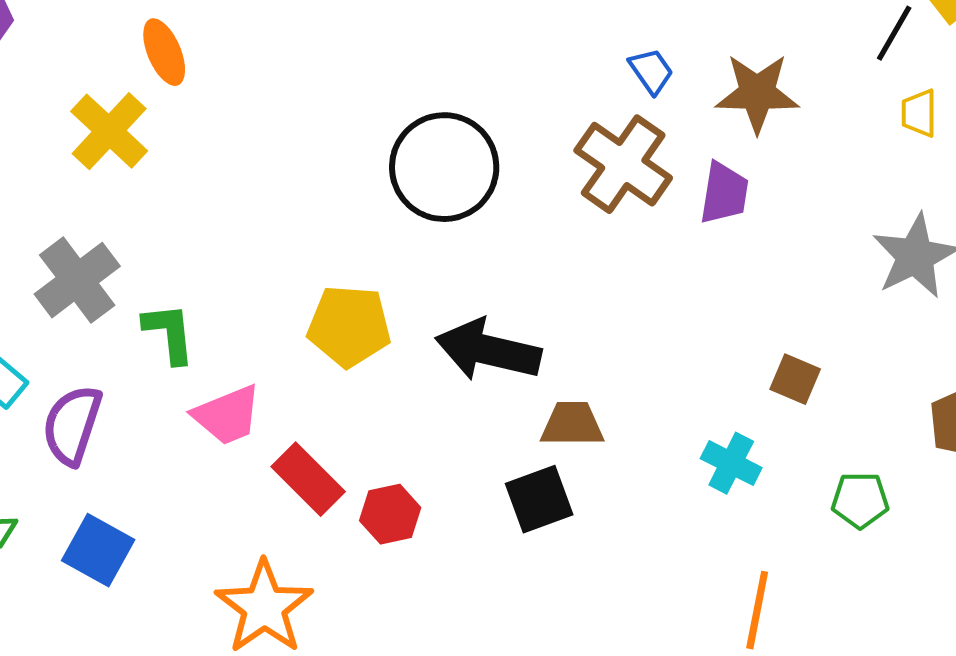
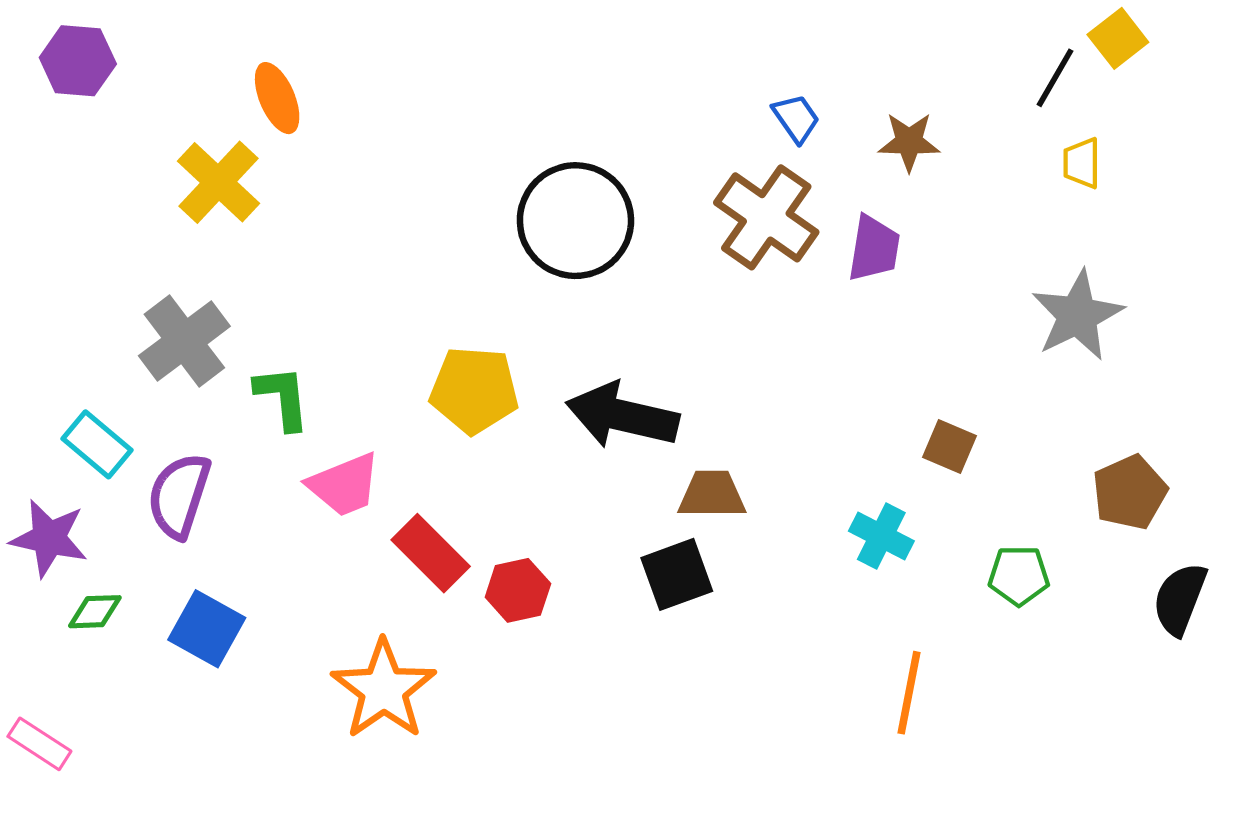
brown star: (757, 93) -> (909, 142), size x0.7

